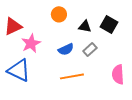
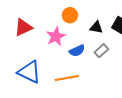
pink star: (31, 43) -> (56, 36), moved
orange line: (72, 76) -> (67, 78), moved

